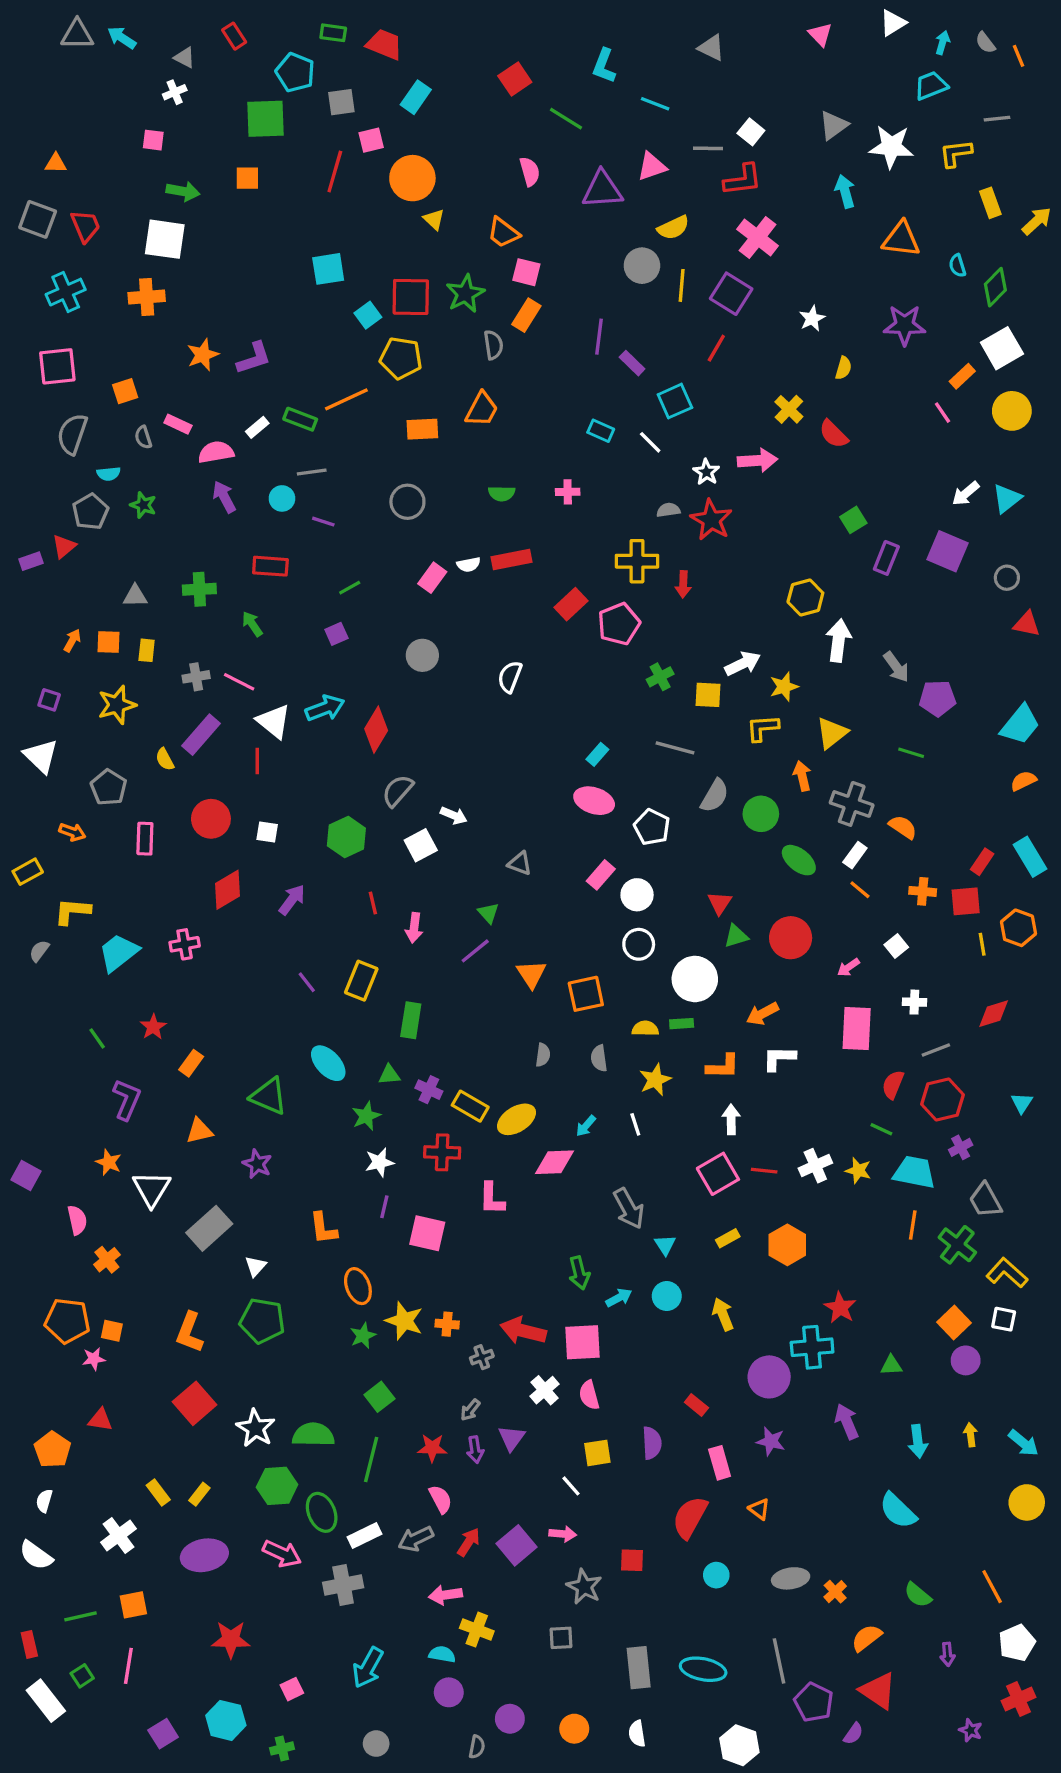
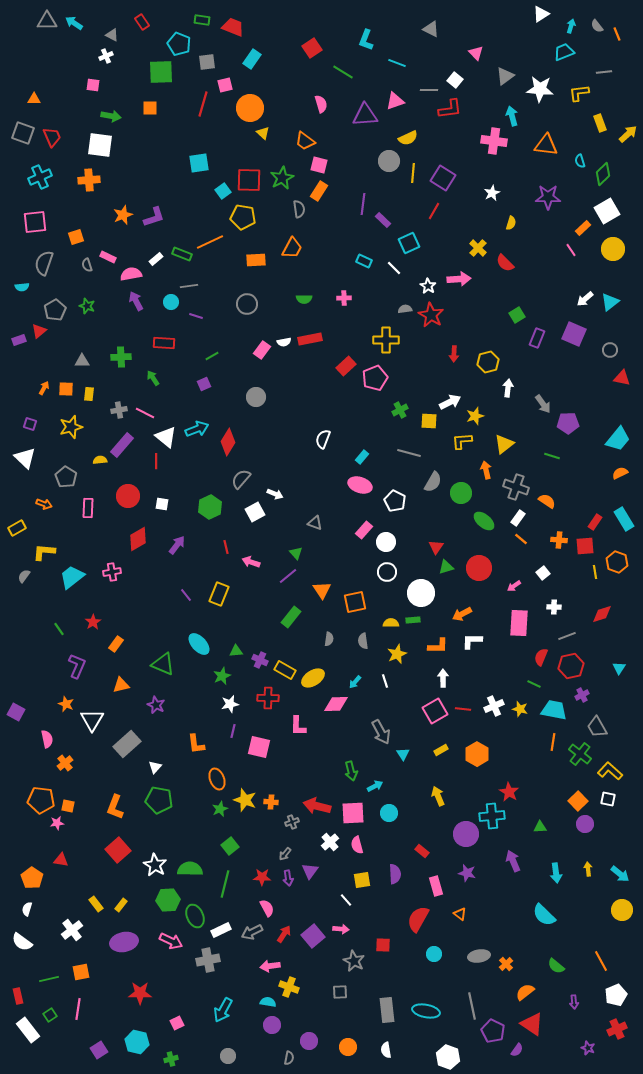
pink triangle: (820, 34) -> (476, 53), moved
pink cross: (758, 238) -> (494, 141), moved, turned -30
cyan semicircle: (109, 474) -> (22, 287), moved
red arrow: (683, 584) -> (454, 354), moved
white arrow: (838, 640) -> (508, 388), size x0.7
white semicircle: (510, 677) -> (323, 439), moved
yellow semicircle: (165, 759) -> (100, 460), turned 112
pink arrow: (414, 928) -> (251, 562), turned 102
green rectangle: (411, 1020) -> (291, 617), moved, turned 30
cyan circle: (667, 1296) -> (389, 813), moved

